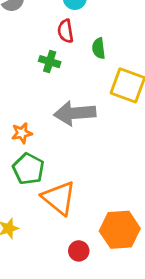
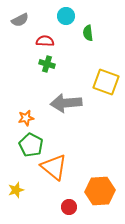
red semicircle: (66, 31) -> (45, 41), moved, turned 102
green semicircle: (99, 48) -> (88, 33), moved

